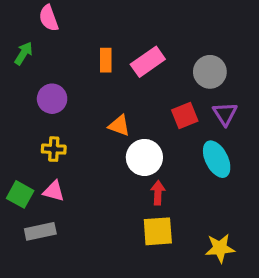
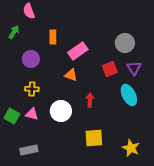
orange rectangle: (106, 60) -> (53, 37), moved
pink rectangle: (148, 62) -> (78, 51), moved
white circle: (144, 157) -> (61, 111), moved
red arrow: (158, 193) -> (90, 100), moved
gray rectangle: (40, 231) -> (29, 150), moved
yellow star: (220, 248) -> (131, 148), turned 30

